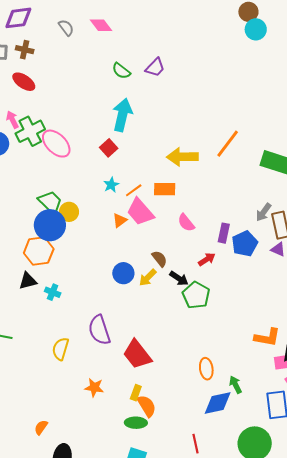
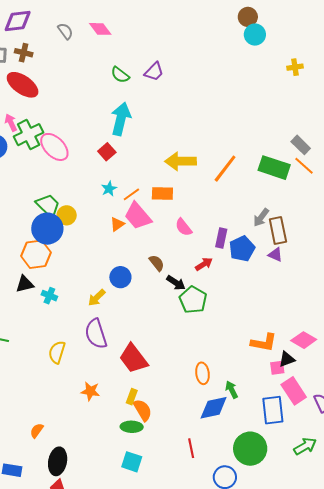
red ellipse: (24, 82) -> (23, 85), size x1.4
orange line: (228, 144) -> (225, 169), moved
yellow arrow: (148, 278) -> (97, 298), moved

